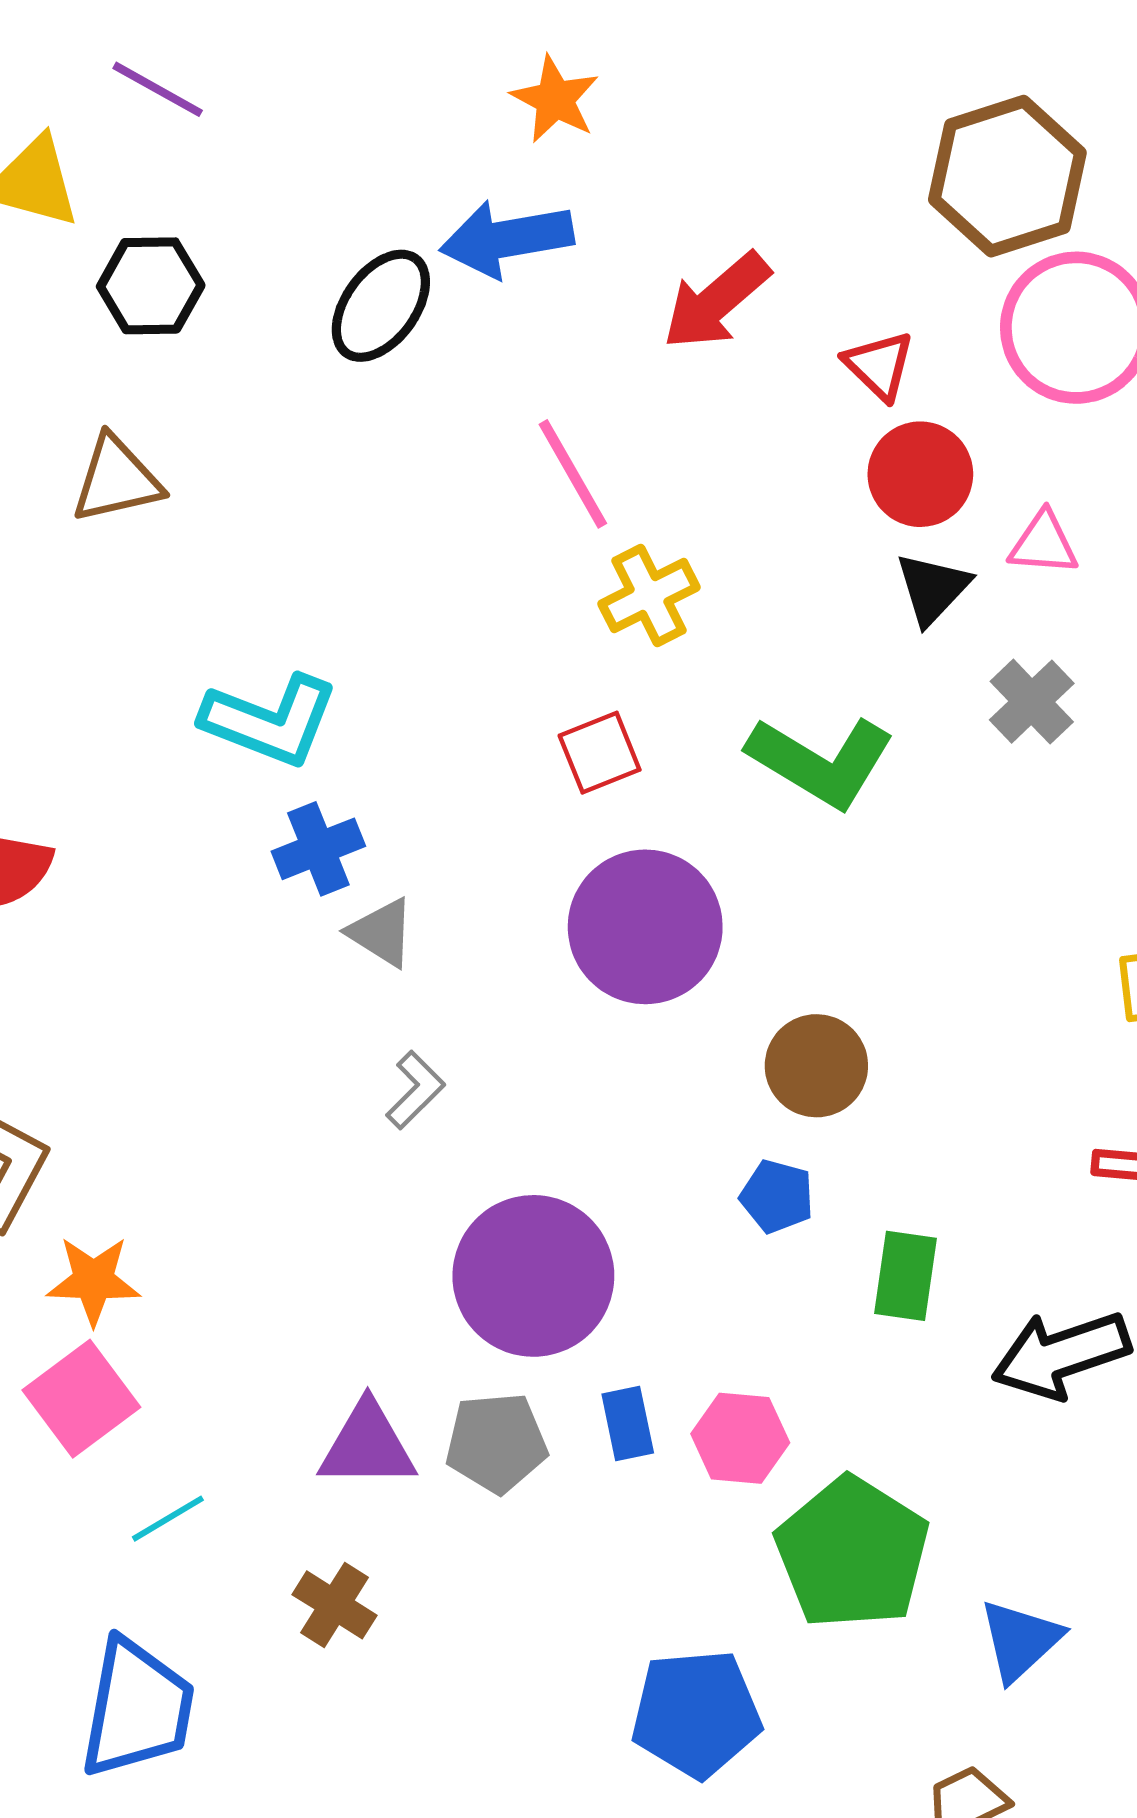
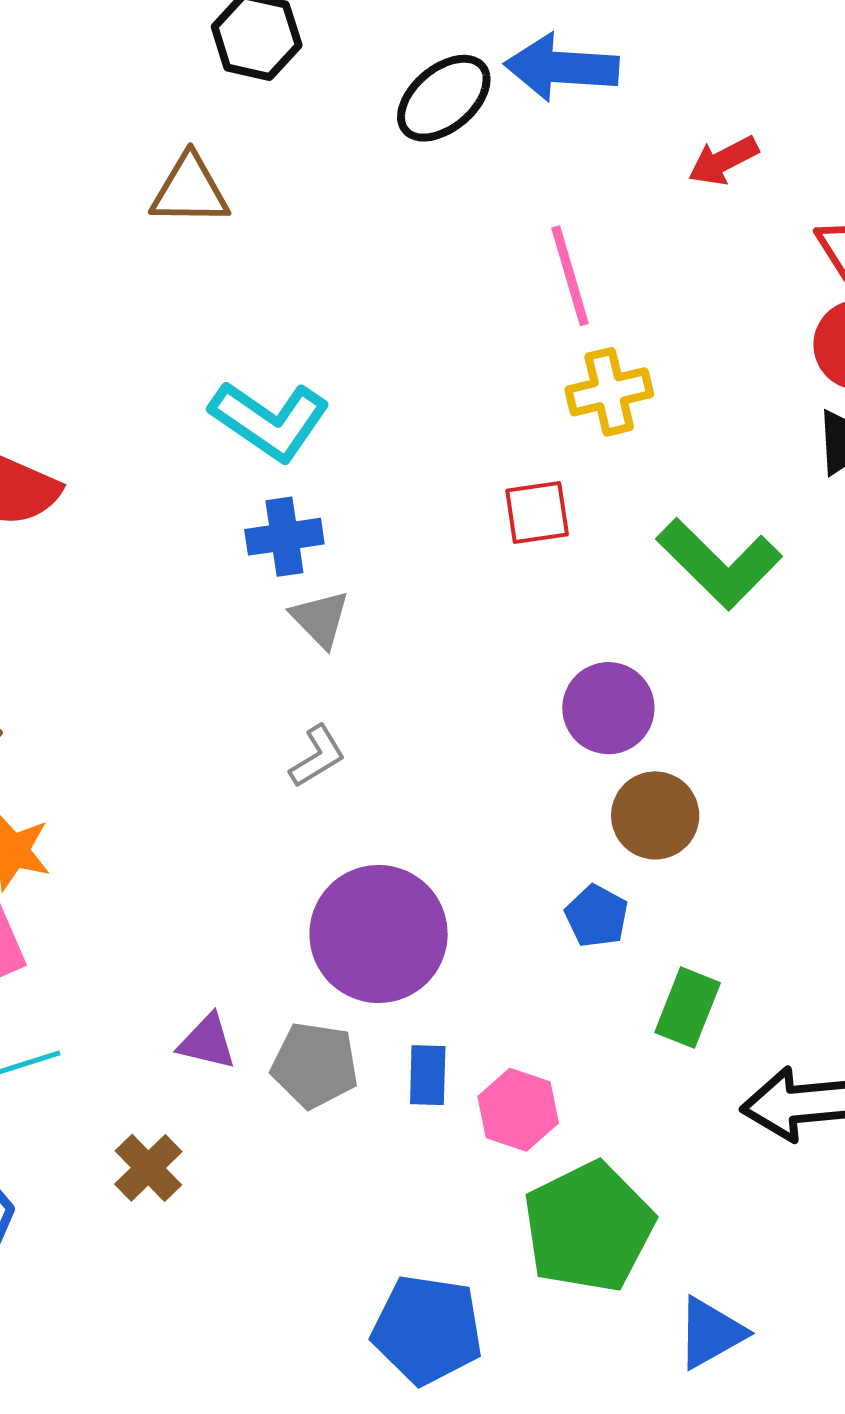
red arrow: (716, 301) -> (723, 161), size x0.7
purple circle: (645, 927) -> (608, 708), moved, size x0.7
purple triangle: (367, 1445) -> (207, 1042), size x0.7

